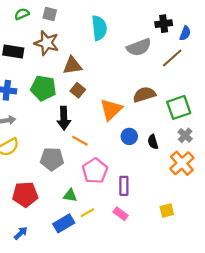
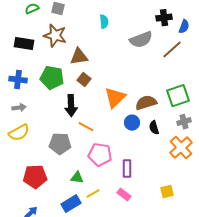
cyan semicircle: (99, 28) -> (104, 22), size x0.6
brown semicircle: (144, 95) -> (146, 103), moved
gray cross: (185, 135) -> (184, 122), turned 32
pink pentagon: (95, 171) -> (100, 155), turned -30

